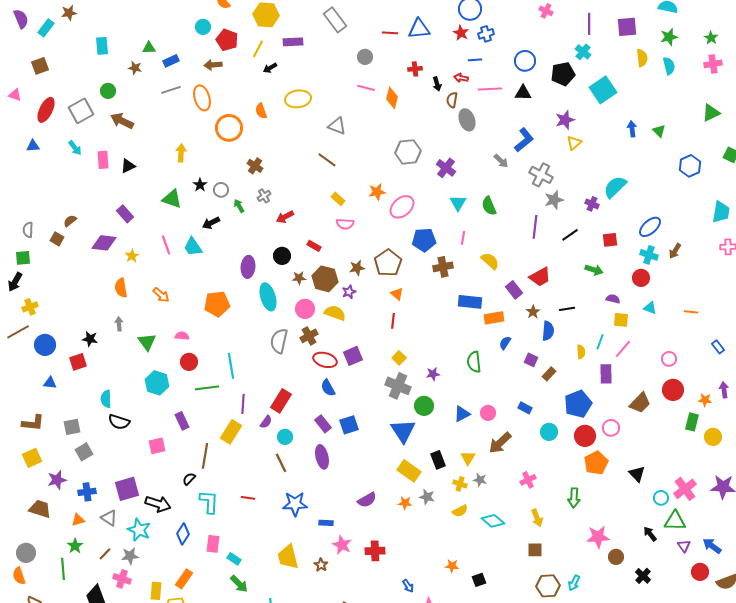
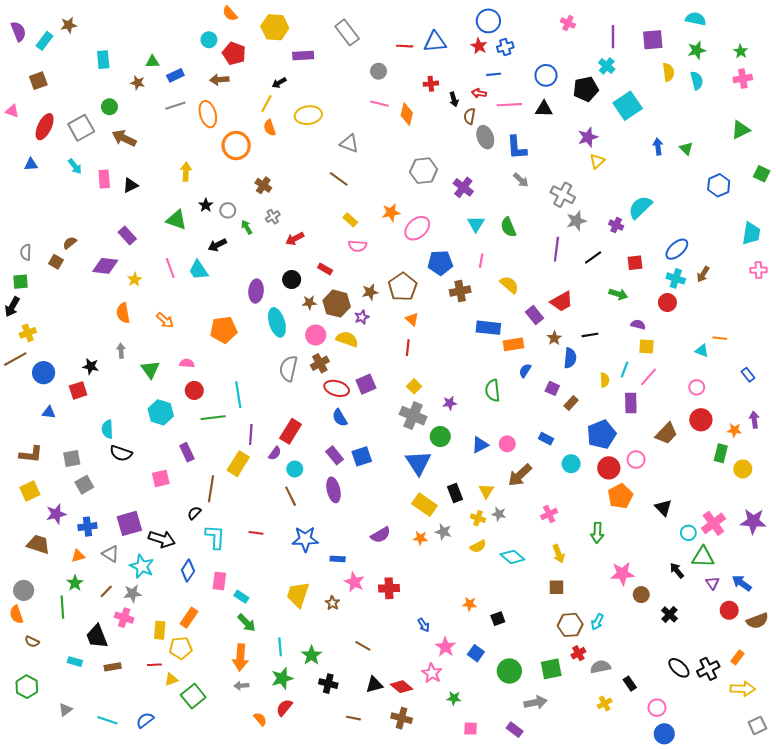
yellow line: (258, 49) -> (266, 104), moved
blue L-shape: (524, 140) -> (517, 148), moved, turned 125
cyan triangle: (650, 308) -> (702, 351), moved
yellow trapezoid: (288, 557) -> (298, 595), turned 32

